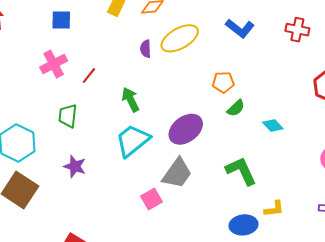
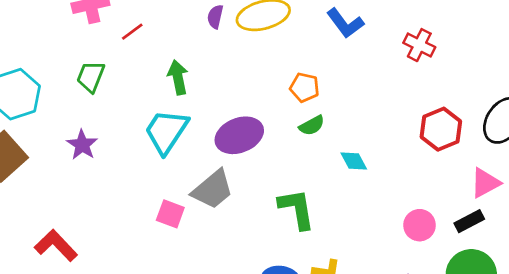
cyan trapezoid: (133, 141) -> (166, 131), turned -33
pink square: (151, 199) -> (170, 214), turned 35

